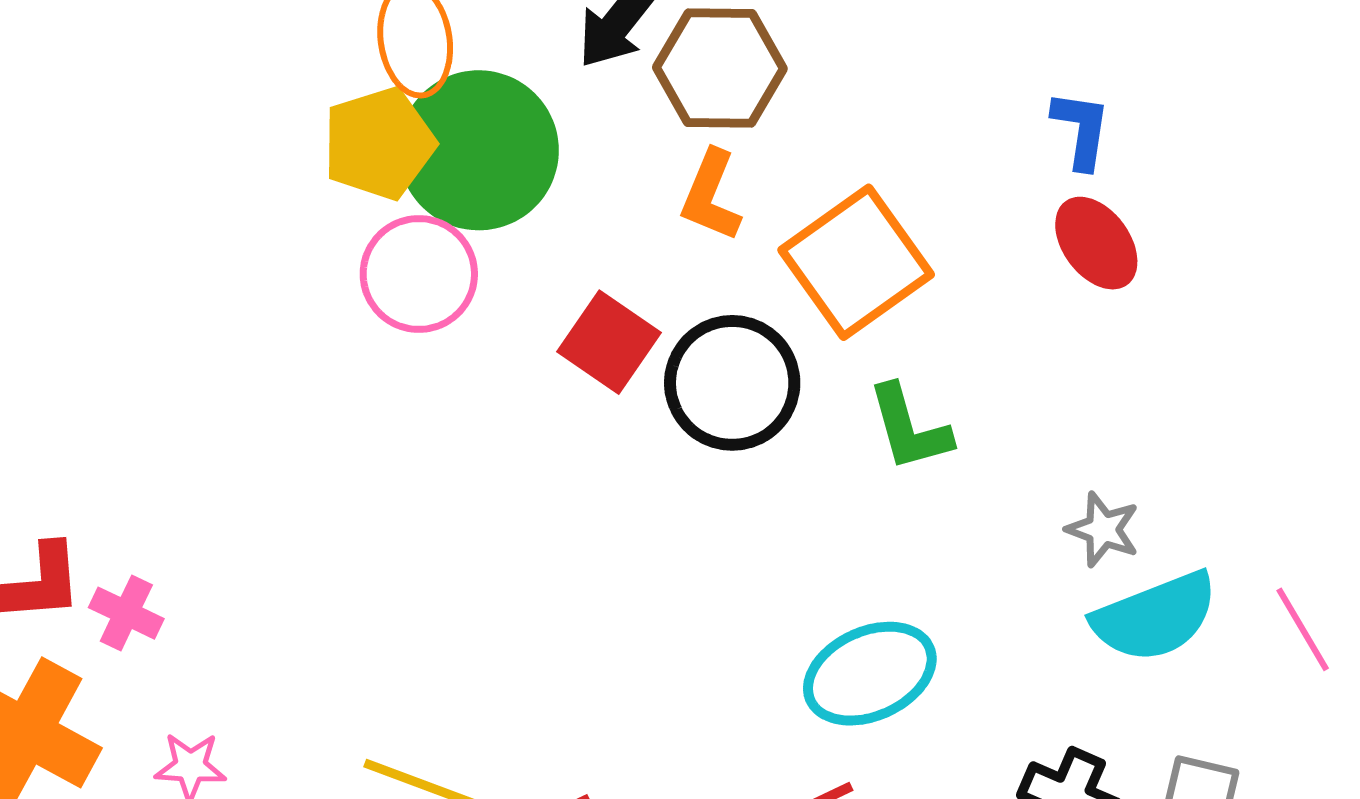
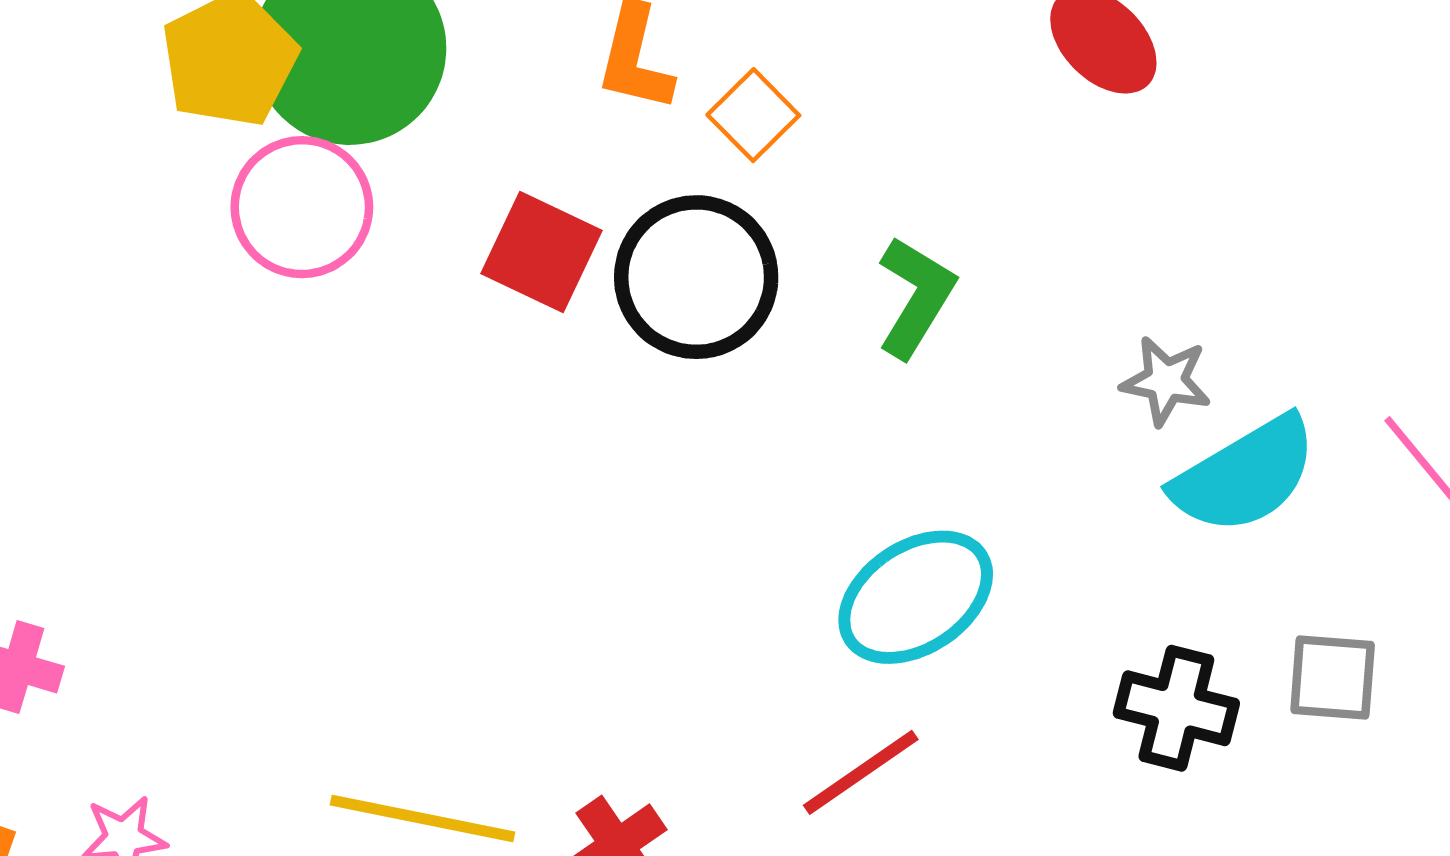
orange square: (856, 262) -> (753, 115), moved, size x0.5
green L-shape: (909, 428) -> (916, 297), turned -124

